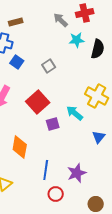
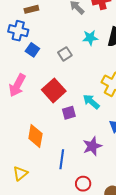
cyan star: (77, 40) -> (90, 38), moved
purple star: (77, 173) -> (92, 146), moved
red circle: (56, 194) -> (83, 184), moved

